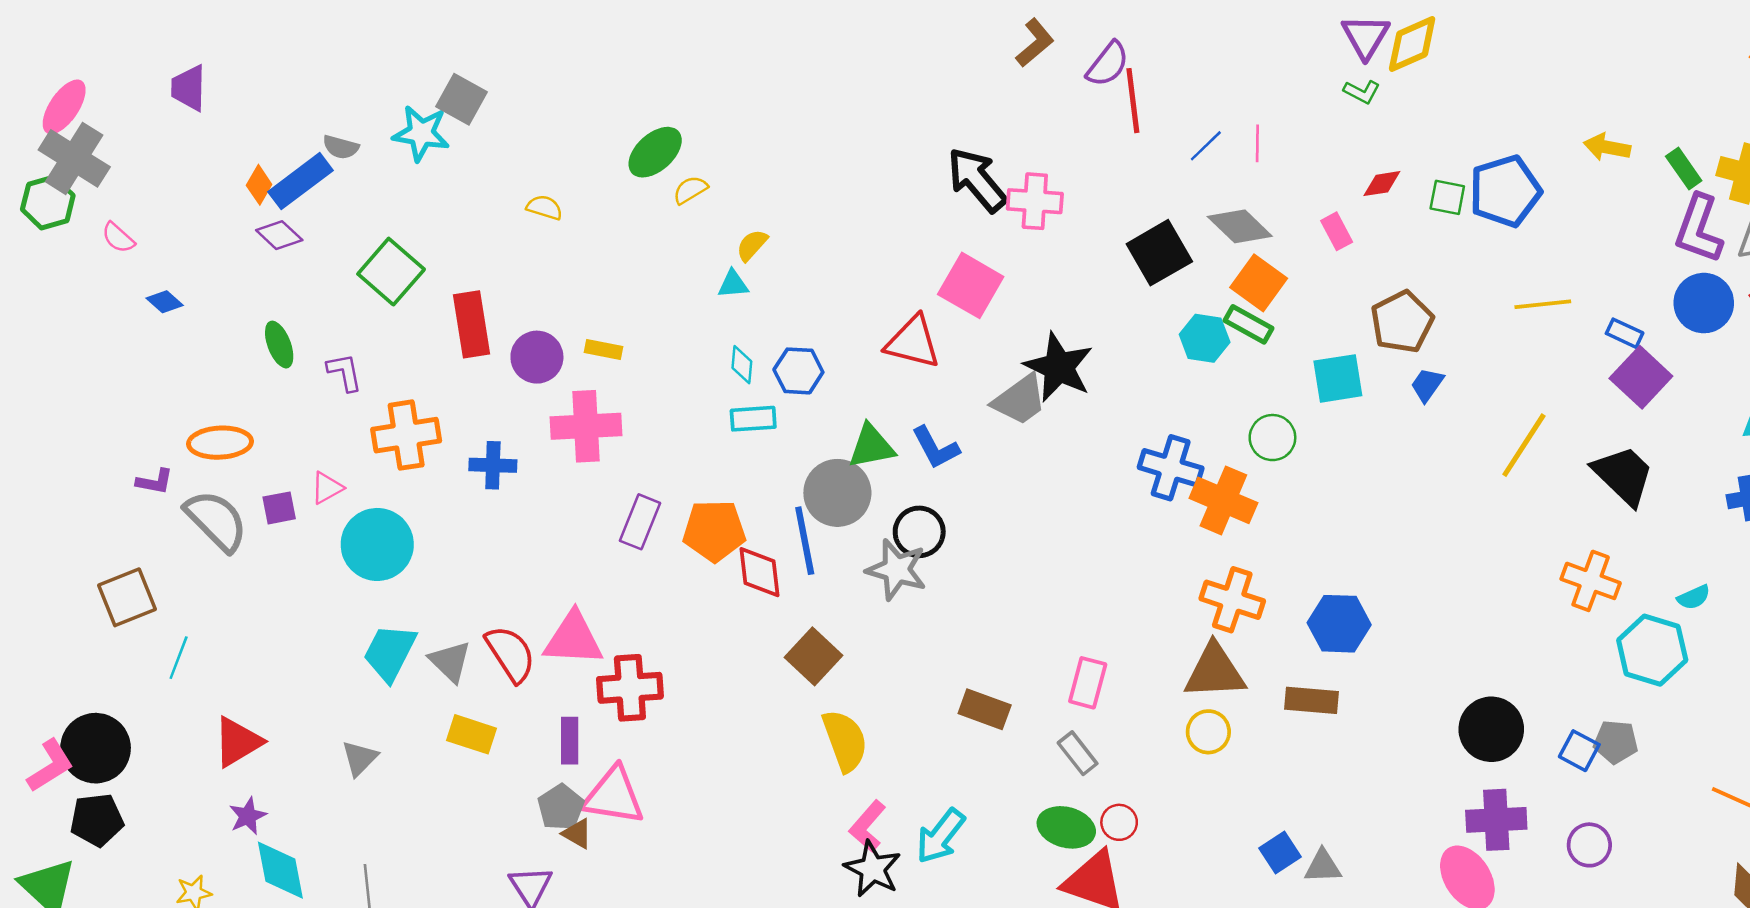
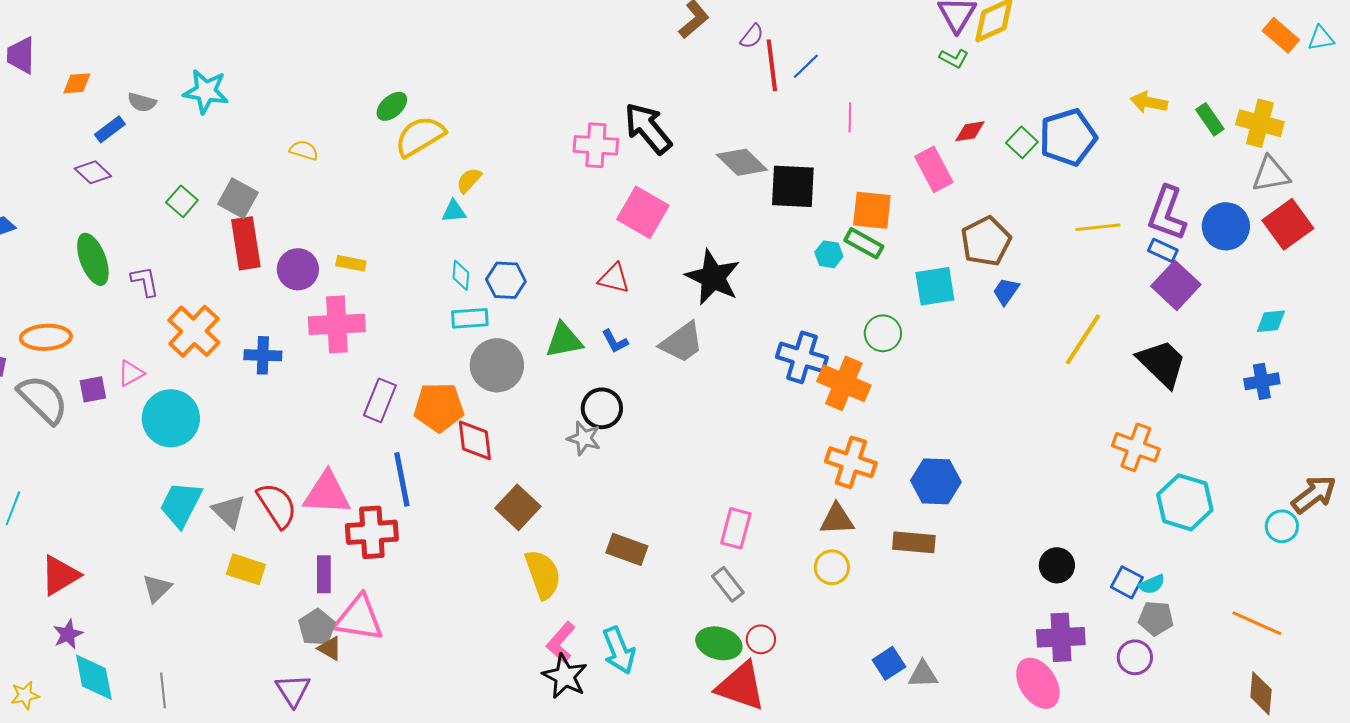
purple semicircle: (1108, 64) -> (752, 36), size x0.7
gray square: (461, 99) -> (238, 198), moved
pink line: (1257, 143) -> (850, 117), moved
blue line: (1206, 146) -> (806, 66), moved
green ellipse: (655, 152) -> (392, 106), size x0.7
blue rectangle: (301, 181) -> (110, 129), size x0.6
orange diamond: (259, 185) -> (77, 83), moved, turned 56
yellow semicircle: (690, 190) -> (420, 136), size x1.8
green square: (1447, 197) -> (1022, 142), turned 32
pink cross: (1035, 201) -> (596, 145), moved
gray diamond: (1240, 226) -> (742, 162), moved
purple L-shape: (1699, 229) -> (1167, 213), moved
pink rectangle: (1337, 231) -> (934, 169), size x1.5
black square: (1159, 253) -> (793, 186), turned 33
green square: (391, 272) -> (182, 201), size x0.6
orange square: (1259, 283) -> (872, 210), turned -30
cyan hexagon: (1205, 338) -> (829, 254), size x0.7
red triangle: (913, 342) -> (614, 278), moved, size x0.7
green ellipse: (279, 345) -> (93, 259), size x1.4
gray trapezoid: (1020, 400) -> (682, 342), moved
orange cross: (406, 435) -> (194, 331), turned -38
blue L-shape: (936, 448) -> (615, 341), size x0.7
gray circle: (837, 493) -> (497, 365), moved
blue line: (805, 541) -> (402, 479), moved
gray star: (897, 570) -> (584, 438), size x0.7
cyan semicircle: (1694, 597) -> (1152, 584), moved
brown triangle: (1215, 671) -> (837, 519), size x0.7
brown rectangle: (985, 709) -> (627, 549), moved
black circle: (1491, 729) -> (1057, 565), size x0.7
gray pentagon: (1616, 742) -> (1156, 618), moved
cyan arrow: (941, 836) -> (619, 650), turned -60

